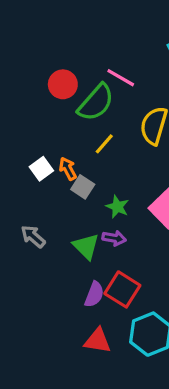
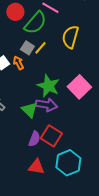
gray square: (83, 187) -> (27, 48), moved
green star: (117, 207) -> (48, 86), size x1.6
purple arrow: (114, 238) -> (46, 105), size x1.5

